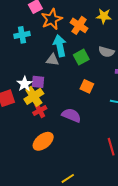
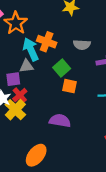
orange cross: (79, 25) -> (47, 42), moved
green square: (81, 57) -> (62, 68), moved
purple square: (38, 82) -> (13, 79), moved
red cross: (40, 110) -> (20, 95), moved

